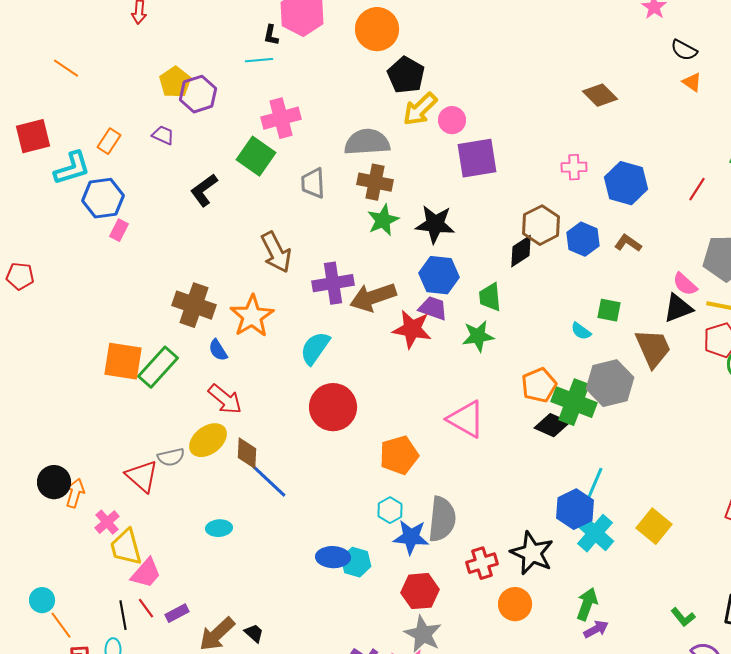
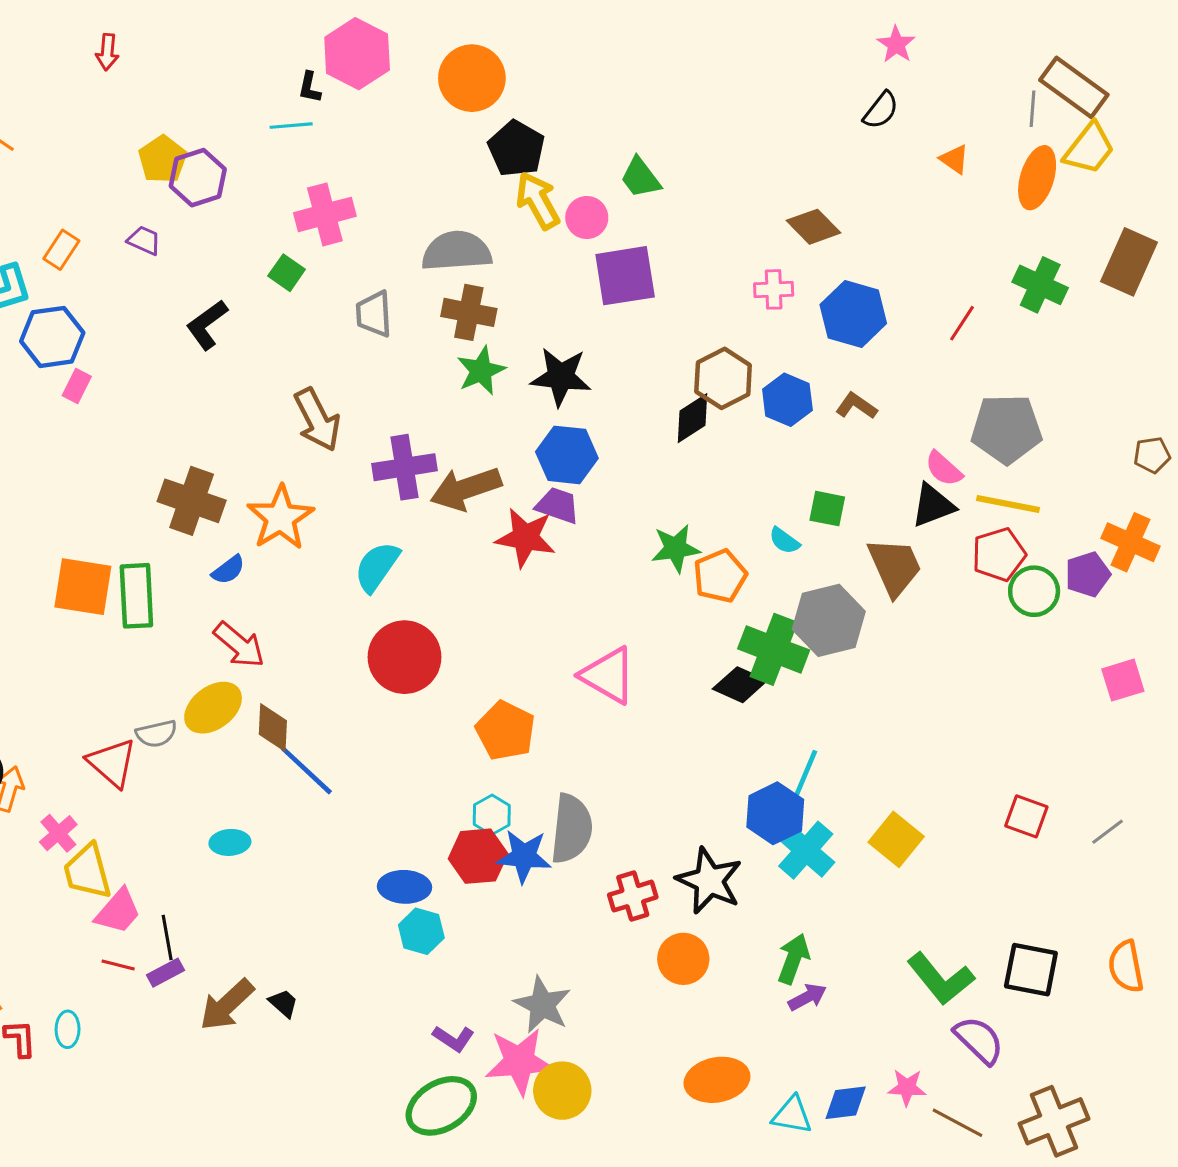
black semicircle: (684, 50) -> (881, 110), moved, turned -80
brown diamond: (600, 95) -> (813, 227), moved
yellow arrow: (420, 109) -> (538, 201), turned 105
green square: (256, 156) -> (287, 273), size x0.6
green trapezoid: (490, 297) -> (640, 178), moved, turned -32
green star: (478, 336) -> (676, 548), moved
blue semicircle: (218, 350) -> (228, 570), turned -95
green rectangle: (158, 367) -> (136, 596), turned -45
orange pentagon: (539, 385) -> (720, 576), moved
orange pentagon: (399, 455) -> (506, 731), turned -30
cyan hexagon: (356, 562) -> (421, 931), moved
red hexagon: (420, 591) -> (478, 856), moved
red line: (146, 608) -> (118, 965), turned -40
black line: (123, 615) -> (167, 937), moved
green L-shape: (683, 617) -> (941, 979), size x1.8

